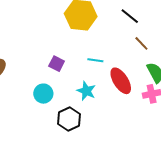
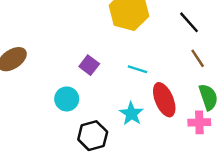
cyan star: (86, 91) -> (131, 114), moved

